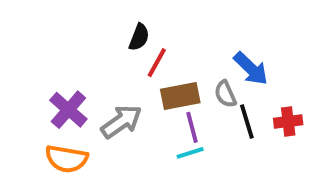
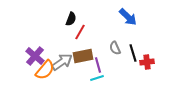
blue arrow: (251, 69) -> (128, 17), moved
brown rectangle: (180, 96) -> (83, 56), moved
black line: (247, 121) -> (133, 53), moved
orange semicircle: (66, 159) -> (45, 70), moved, turned -60

